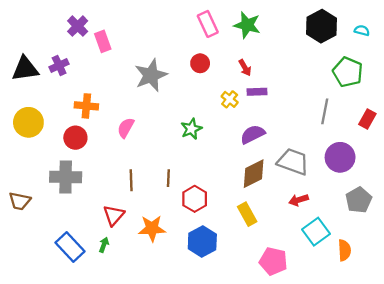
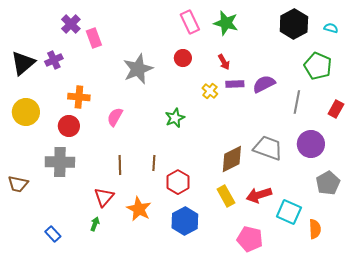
black triangle: (25, 69) -> (23, 63), turned -32
purple semicircle: (253, 134) -> (264, 84), moved
red arrow: (298, 200) -> (259, 195), moved, size x1.4
orange star: (152, 228) -> (139, 209), turned 30
cyan square: (316, 232) -> (289, 212), turned -30
blue rectangle: (70, 247) -> (53, 234), moved, size x0.6

